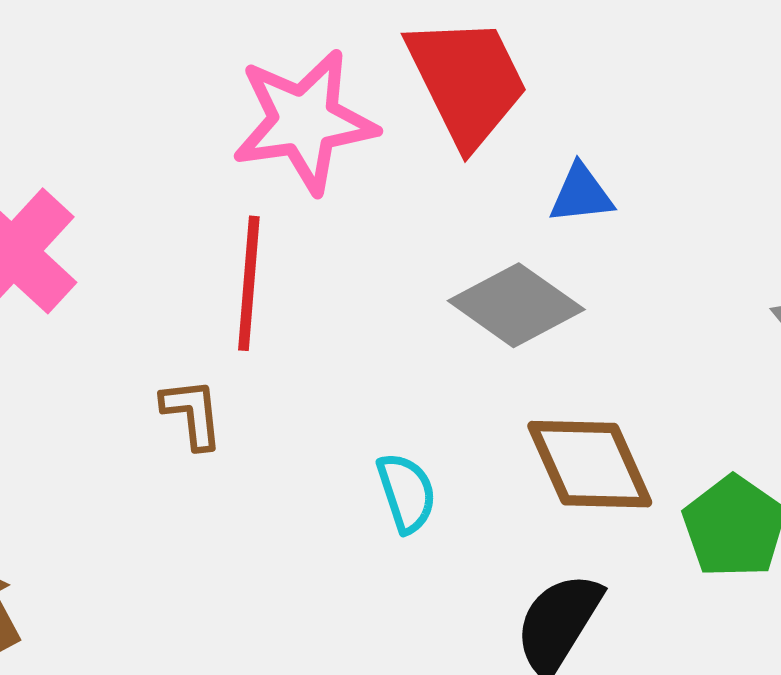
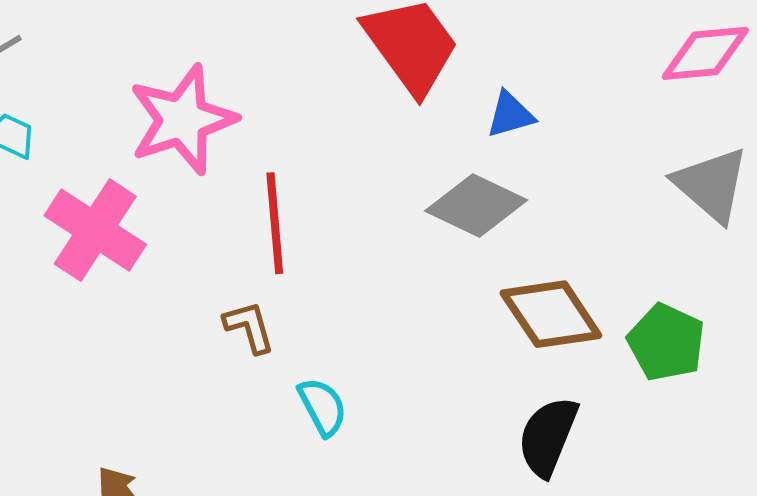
pink star: (304, 121) -> (182, 120), moved
cyan semicircle: (406, 493) -> (323, 407), moved

